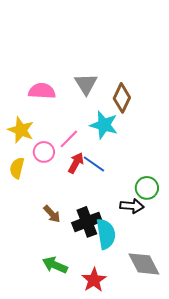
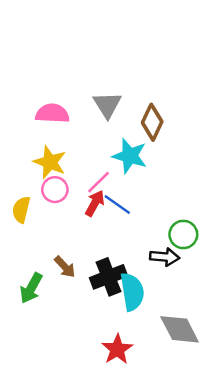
yellow star: (21, 130) -> (50, 162), moved
pink line: (69, 139) -> (99, 182), moved
green arrow: (55, 265) -> (31, 288), moved, turned -85

